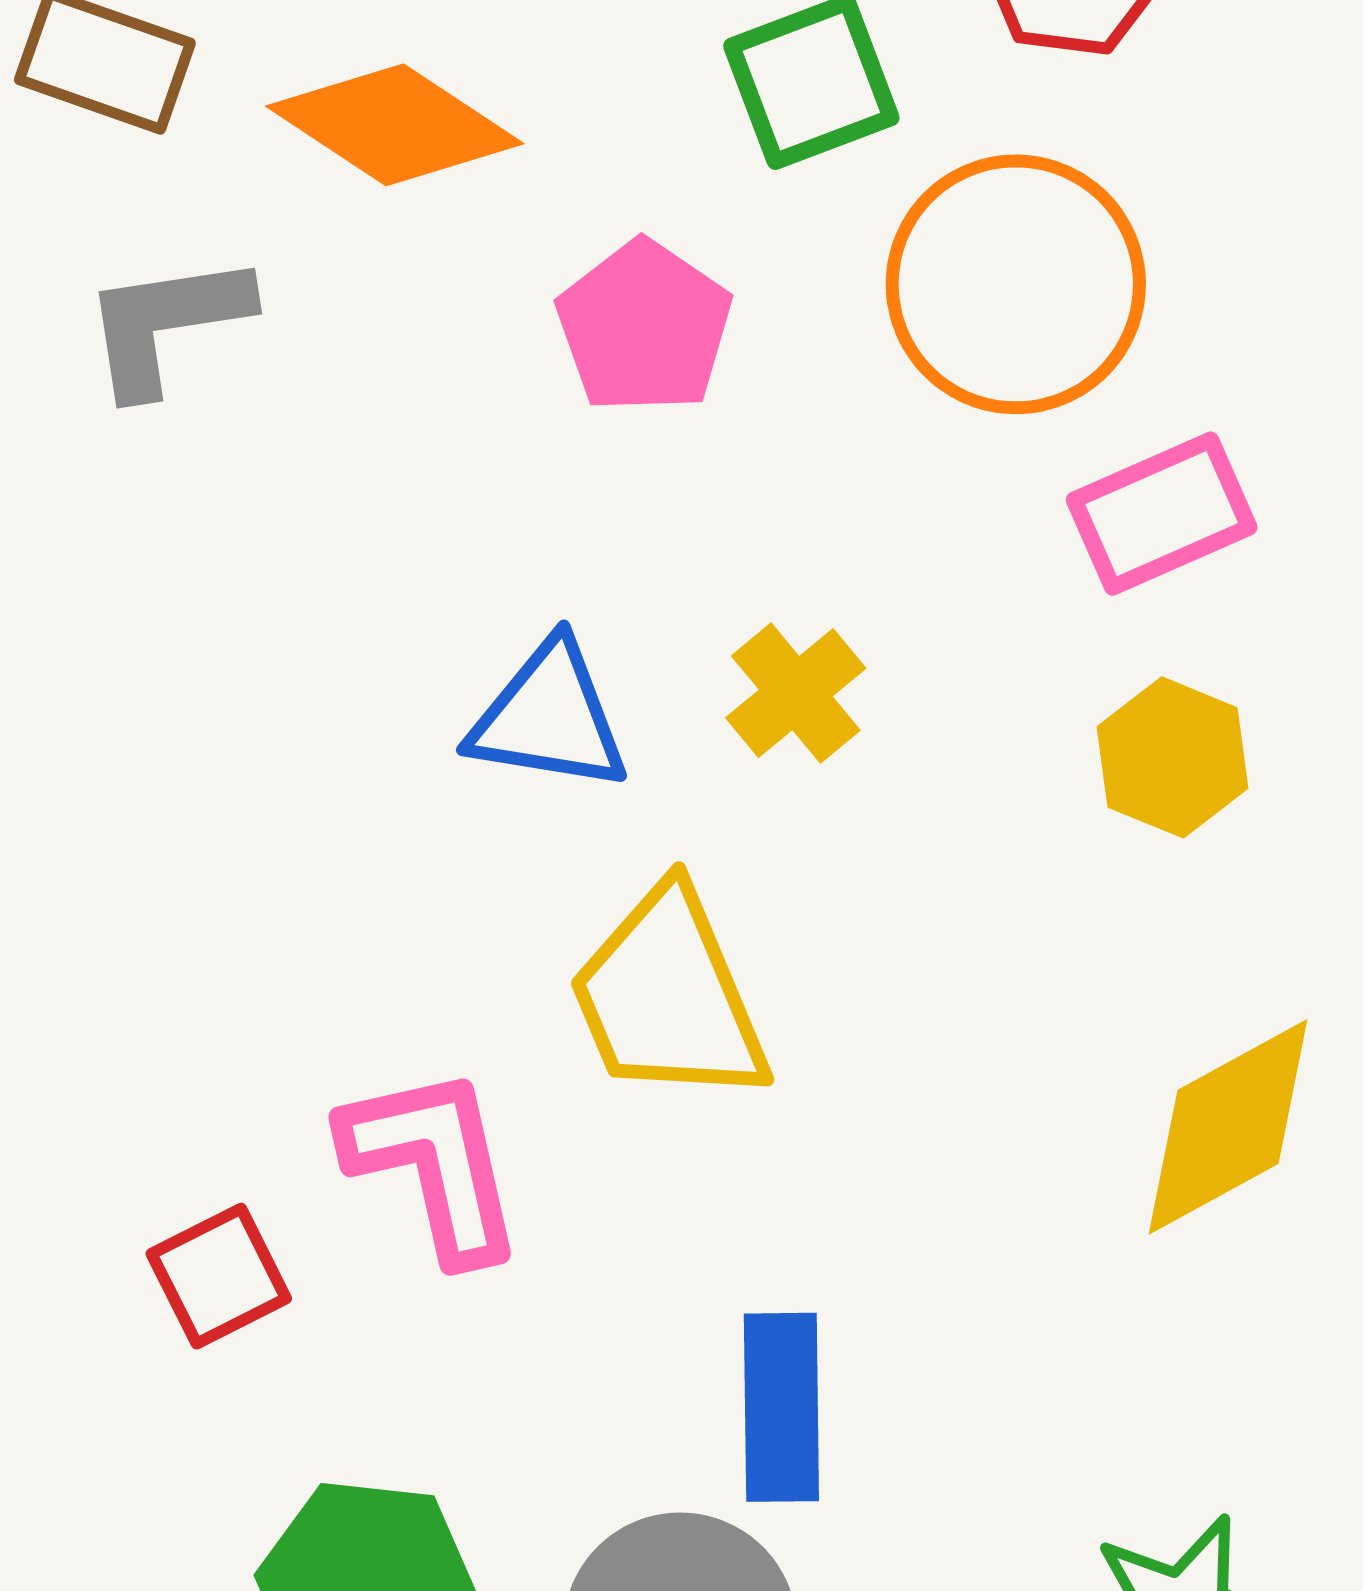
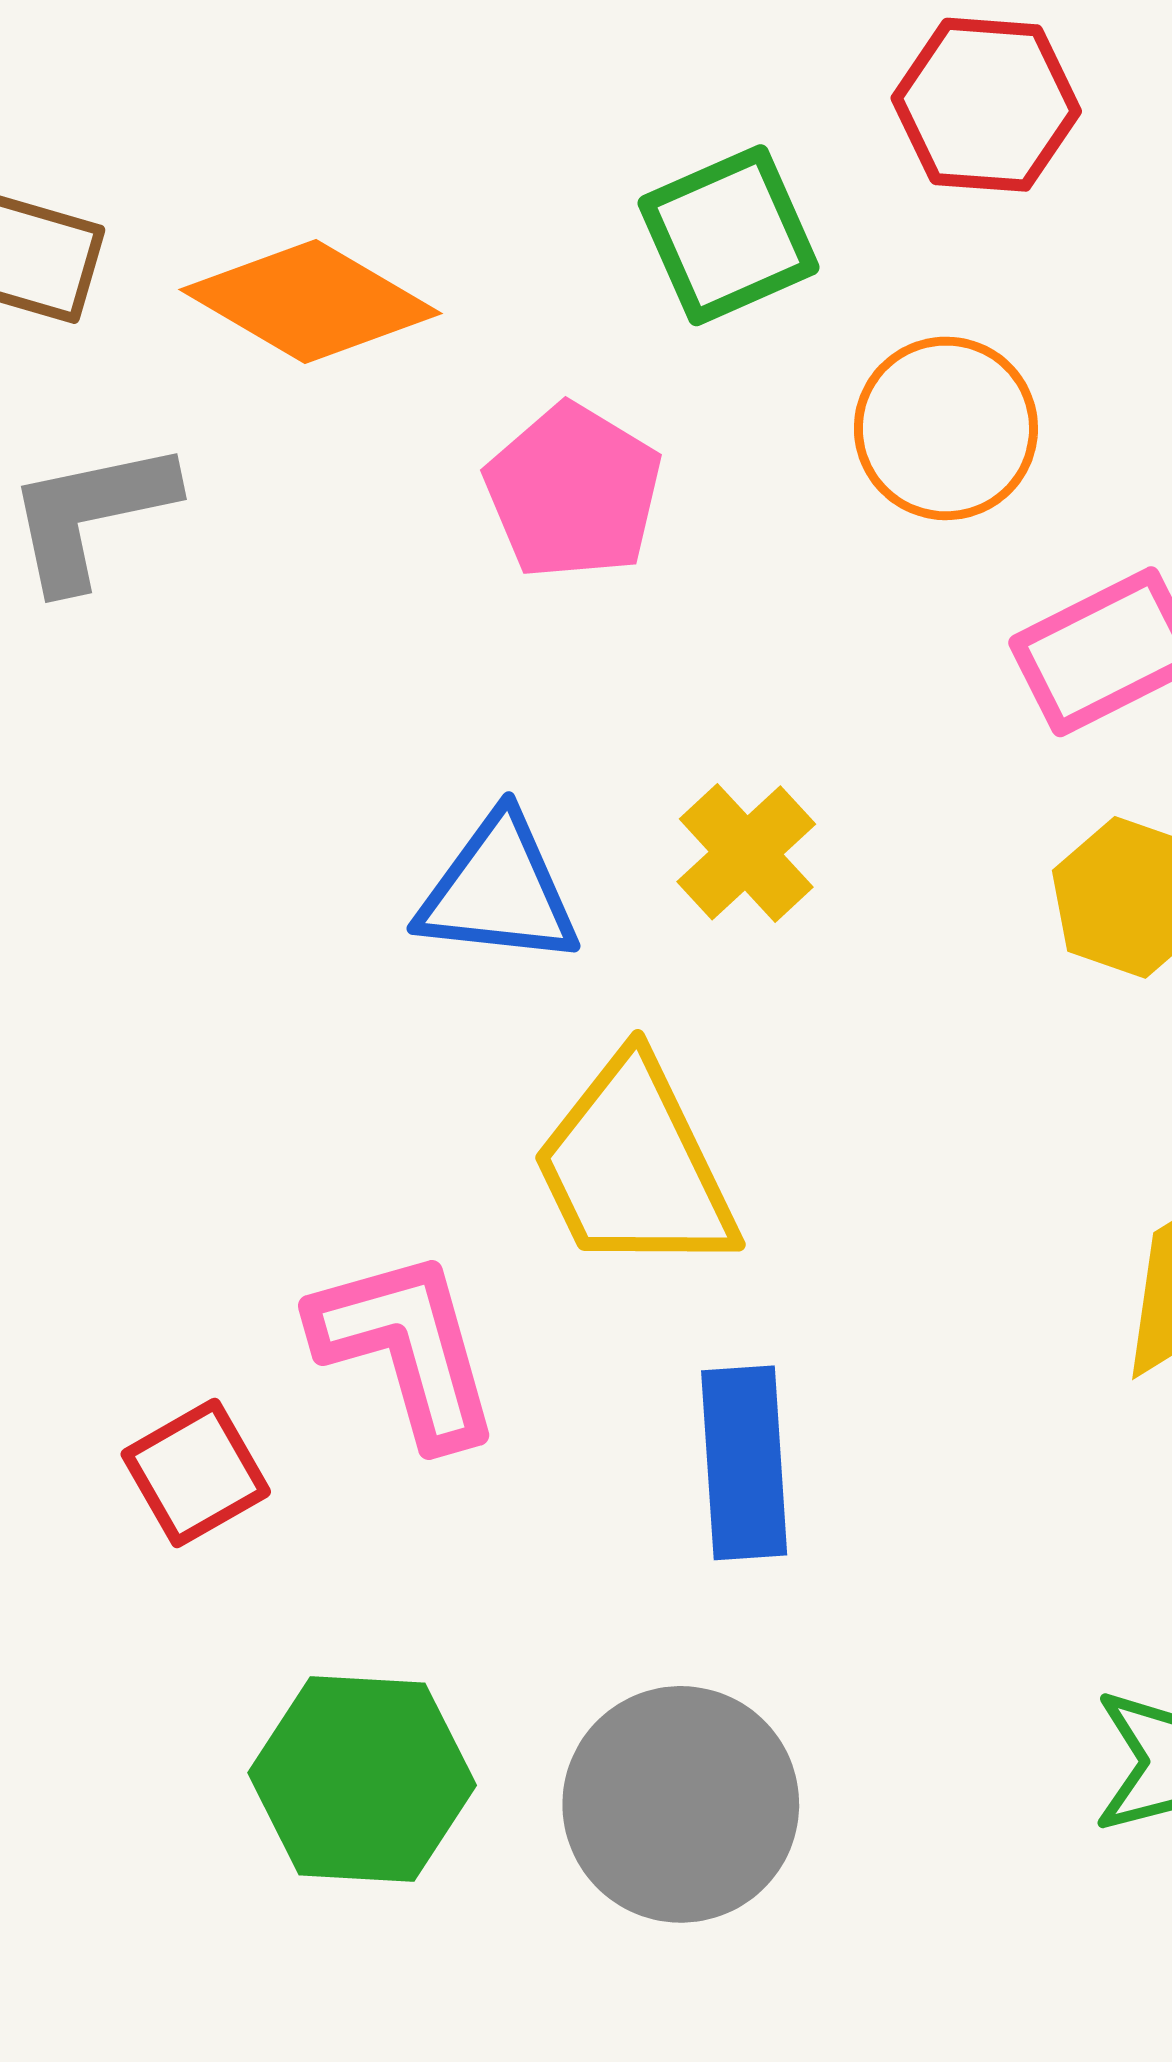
orange circle: (1016, 284) -> (946, 428), size x0.7
blue rectangle: (781, 1407) -> (744, 1463), moved

